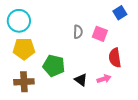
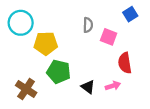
gray semicircle: (78, 32) -> (88, 25), moved
yellow pentagon: (24, 49) -> (46, 43), moved
brown cross: (24, 82) -> (26, 89), turned 36

